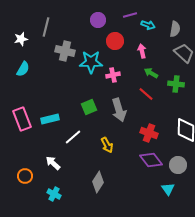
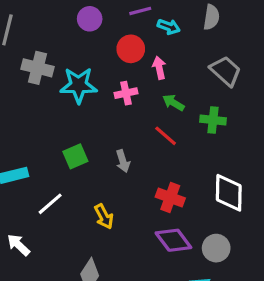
gray semicircle: (175, 29) -> (211, 17), moved
red circle: (115, 41) -> (131, 49), moved
pink cross: (113, 75) -> (126, 93), moved
gray arrow: (119, 110) -> (123, 161), size x0.6

